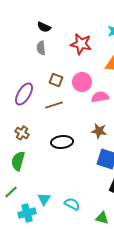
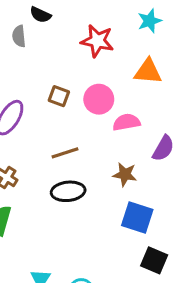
gray semicircle: (41, 48) -> (19, 36), moved
brown line: (54, 105) -> (65, 153), moved

